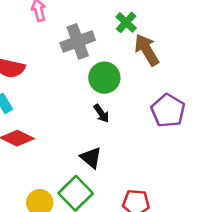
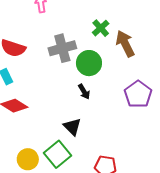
green cross: (126, 22) -> (101, 28), moved
gray cross: (78, 41) -> (62, 48), moved

